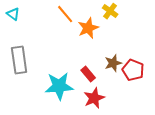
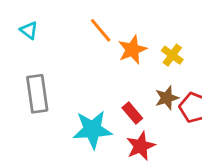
yellow cross: (110, 11) -> (172, 55), moved

